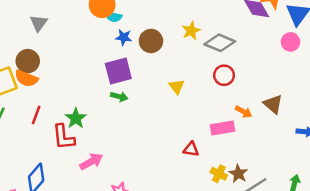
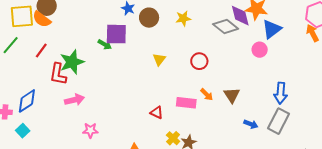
gray diamond: (220, 43) -> (226, 27), moved
green arrow: (119, 97) -> (105, 44), moved
green star: (76, 118) -> (72, 62), size x1.4

